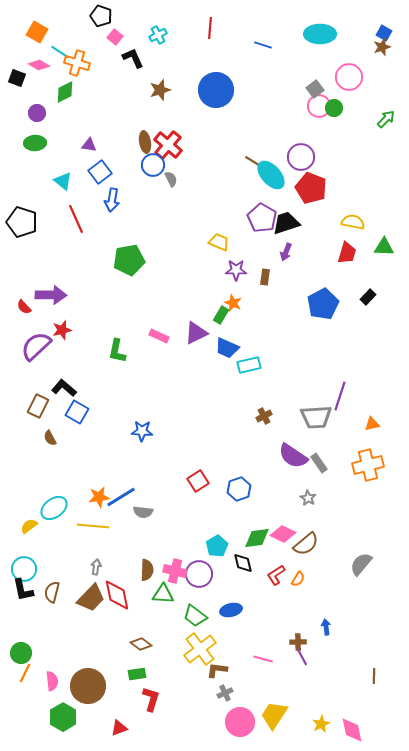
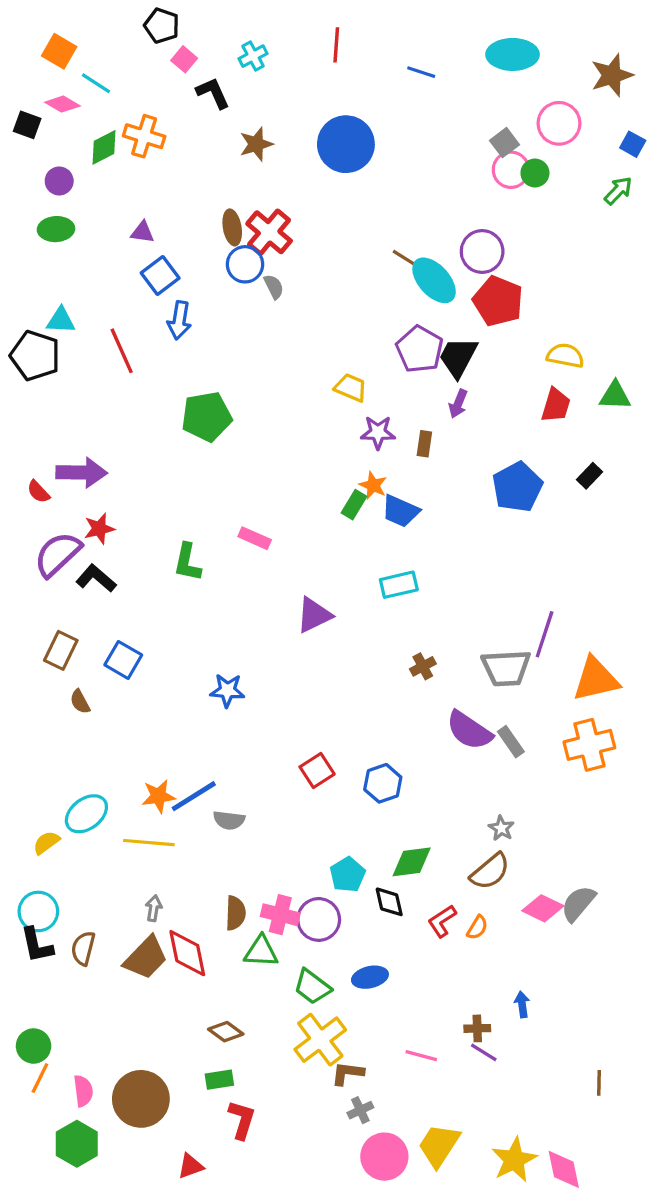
blue square: (384, 33) -> (633, 144), moved
brown star: (382, 47) -> (612, 75), size x1.5
orange cross: (77, 63) -> (144, 136), moved
cyan triangle: (63, 181) -> (61, 320), moved, turned -36
black trapezoid: (286, 223) -> (458, 357), turned -44
purple triangle: (196, 333) -> (314, 615), moved
blue trapezoid: (227, 348) -> (400, 511), moved
black L-shape: (64, 388) -> (96, 578), moved
orange triangle: (372, 424) -> (596, 679), size x2.0
gray star: (308, 498) -> (501, 828), moved
pink diamond: (283, 534) -> (543, 908), moved
purple line: (302, 657) -> (484, 1052), turned -30
green hexagon: (63, 717) -> (77, 1144), moved
yellow star: (321, 724) -> (514, 1160), size x1.6

